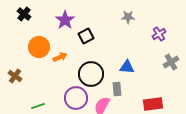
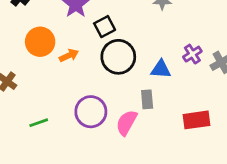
purple cross: (159, 34) -> (192, 54), moved
black circle: (91, 74) -> (118, 57), moved

